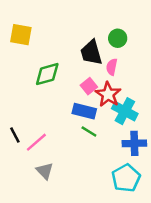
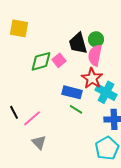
green circle: (118, 38) -> (96, 39), moved
pink semicircle: (112, 67) -> (95, 55), size x1.5
pink square: (89, 86) -> (59, 60), moved

